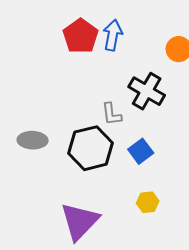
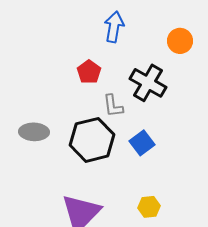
red pentagon: (81, 36) -> (89, 72), moved, size x0.7
yellow hexagon: (148, 202) -> (149, 207), moved

